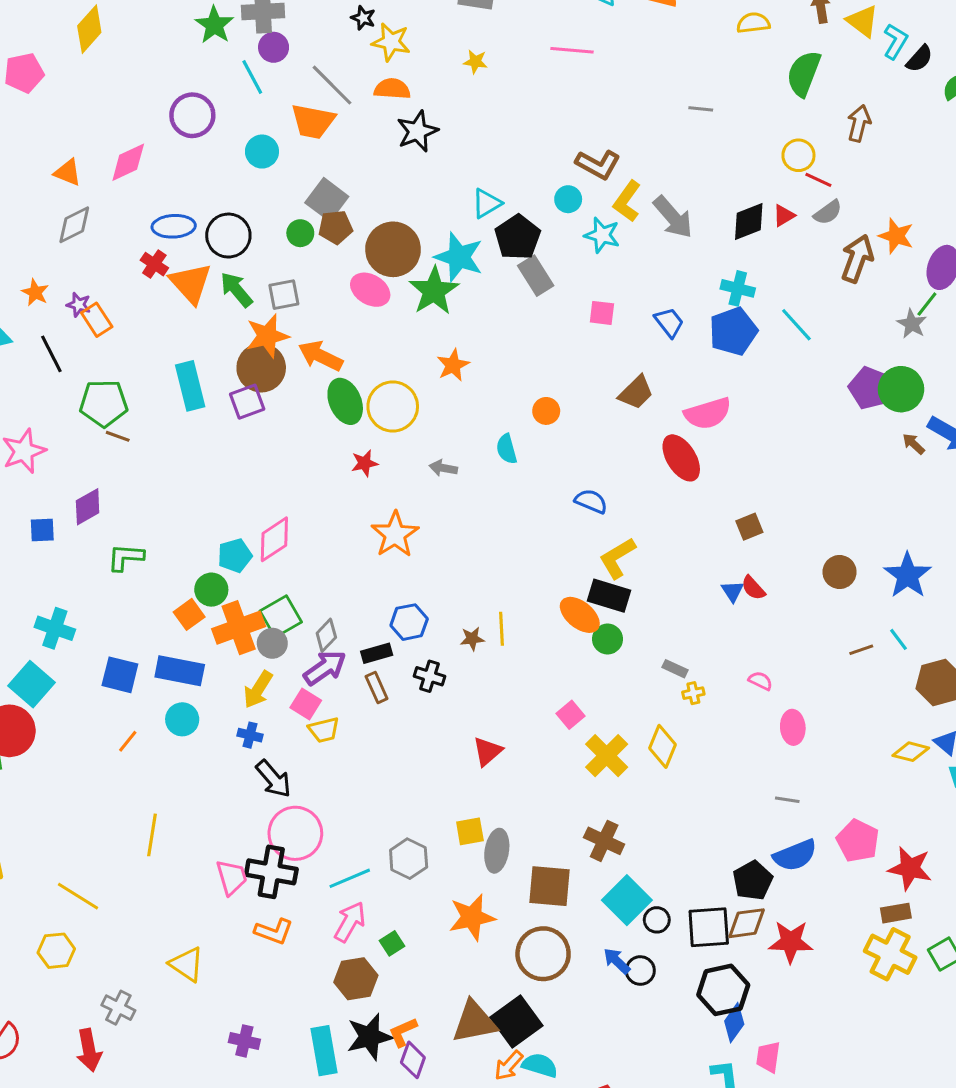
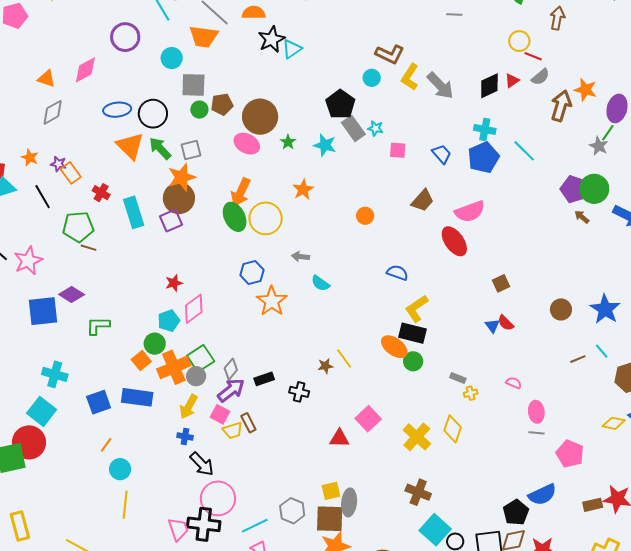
gray square: (327, 200) -> (193, 85), moved, turned -32
cyan triangle: (487, 203) -> (292, 49), moved
cyan star: (602, 235) -> (375, 128), moved, size x0.7
cyan star: (459, 257) -> (325, 145), moved, size x0.7
red cross: (154, 264) -> (101, 193), moved
green star: (434, 291) -> (288, 142), size x0.5
orange arrow: (320, 356) -> (241, 192), moved, turned -88
brown arrow: (914, 444) -> (582, 217), moved
cyan semicircle: (507, 449) -> (320, 283), moved, turned -36
red star: (365, 463) -> (174, 283), moved
purple diamond: (88, 507) -> (72, 294), turned 65
blue square: (42, 530) -> (43, 311), size x1.8
blue hexagon: (409, 622) -> (252, 272), moved
yellow line: (502, 629) -> (344, 359), turned -30
blue square: (120, 675) -> (99, 402), turned -30
brown rectangle: (377, 688) -> (248, 423), moved
pink square: (570, 715) -> (368, 419), moved, size x1.4
cyan circle: (182, 719) -> (120, 469), moved
red triangle: (487, 751) -> (339, 438), turned 45
gray line: (787, 800) -> (537, 433), moved
pink pentagon: (858, 841) -> (570, 454), moved
brown square: (549, 886) -> (330, 519), moved
brown rectangle: (896, 913) -> (593, 505), moved

